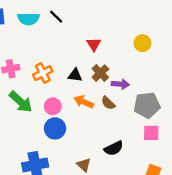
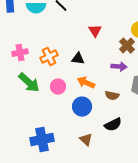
brown cross: (100, 73) -> (127, 46), moved
brown semicircle: (108, 103) -> (112, 96), moved, turned -32
blue circle: (55, 128) -> (82, 107), moved

